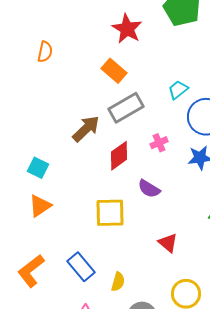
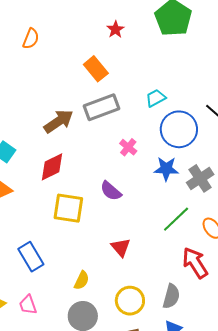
red star: (127, 29) -> (116, 29), size x0.6
pink cross: (159, 143) -> (128, 147), turned -36
red diamond: (119, 156) -> (52, 167), moved
yellow semicircle: (118, 282) -> (82, 280), moved

